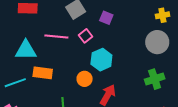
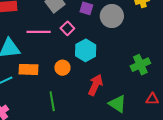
gray circle: (157, 42) -> (112, 16), moved
orange circle: (85, 79) -> (62, 68), moved

